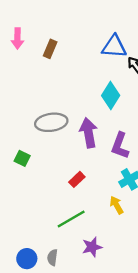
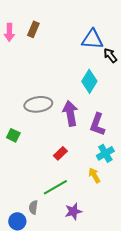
brown rectangle: (50, 49) -> (33, 29), moved
gray semicircle: (52, 257) -> (33, 207), moved

